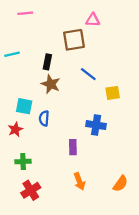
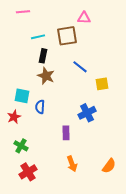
cyan line: (12, 54) -> (38, 37), moved
blue cross: (96, 125) -> (87, 113), turned -36
green cross: (23, 162) -> (21, 146), turned 32

